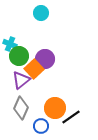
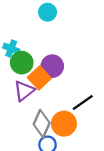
gray diamond: (21, 108) -> (42, 124), moved
black line: (71, 117) -> (83, 103), moved

